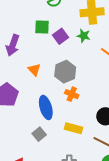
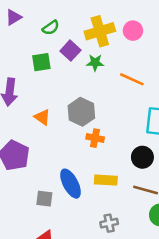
purple square: (60, 36) -> (70, 51), moved
blue ellipse: (46, 107) -> (71, 184), moved
gray square: (39, 134) -> (44, 199), moved, turned -32

